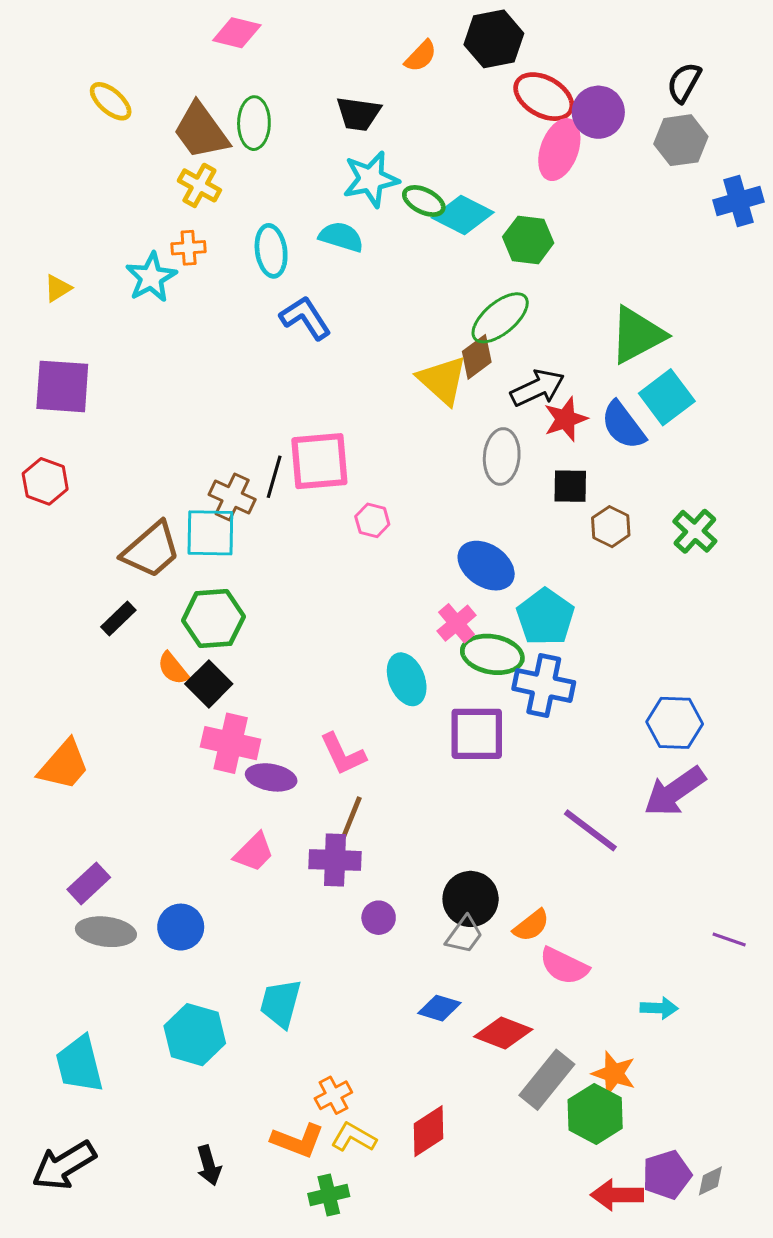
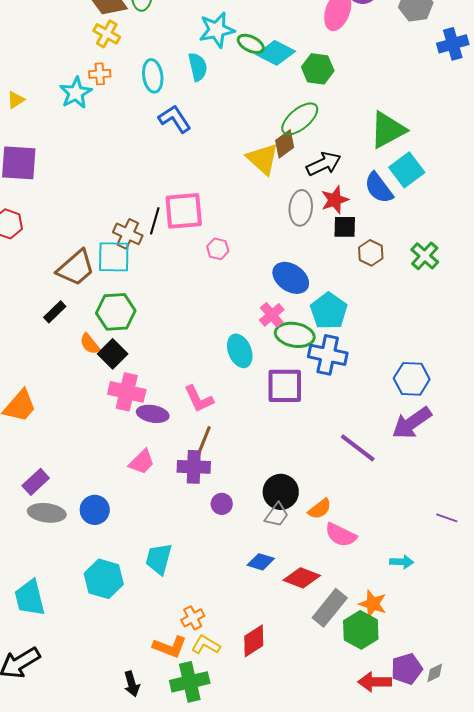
cyan semicircle: (341, 237) -> (198, 67), turned 60
red star: (566, 419) -> (335, 200), moved
black arrow: (209, 1165) -> (132, 684), moved
green cross: (329, 1195) -> (190, 682), size x1.5

